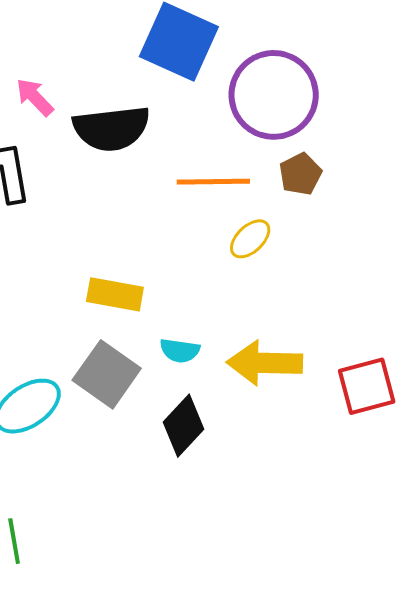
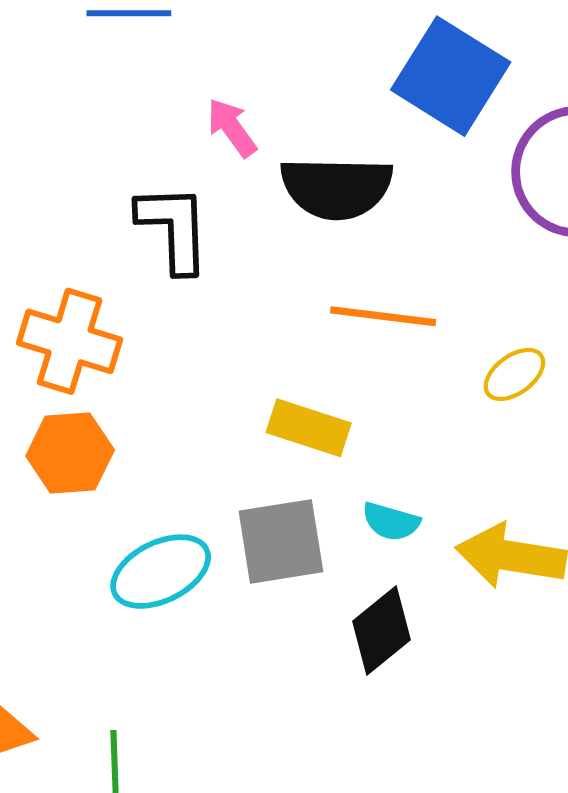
orange line: (213, 182) -> (383, 316), moved
gray square: (107, 374) -> (281, 541), turned 38

